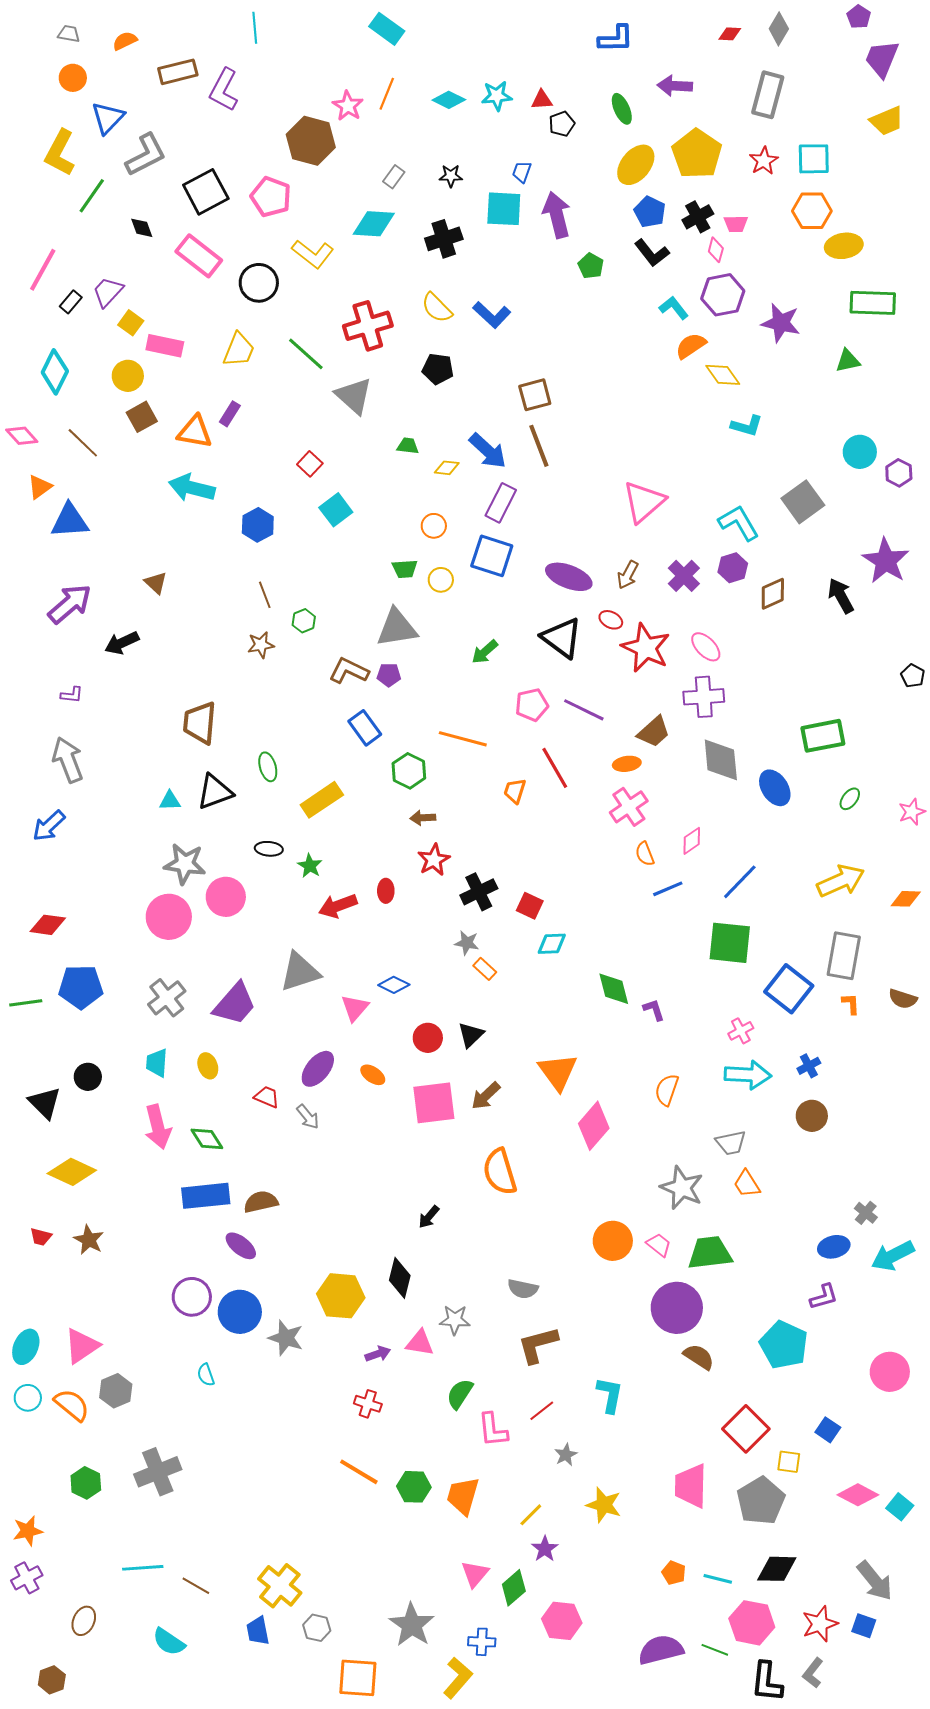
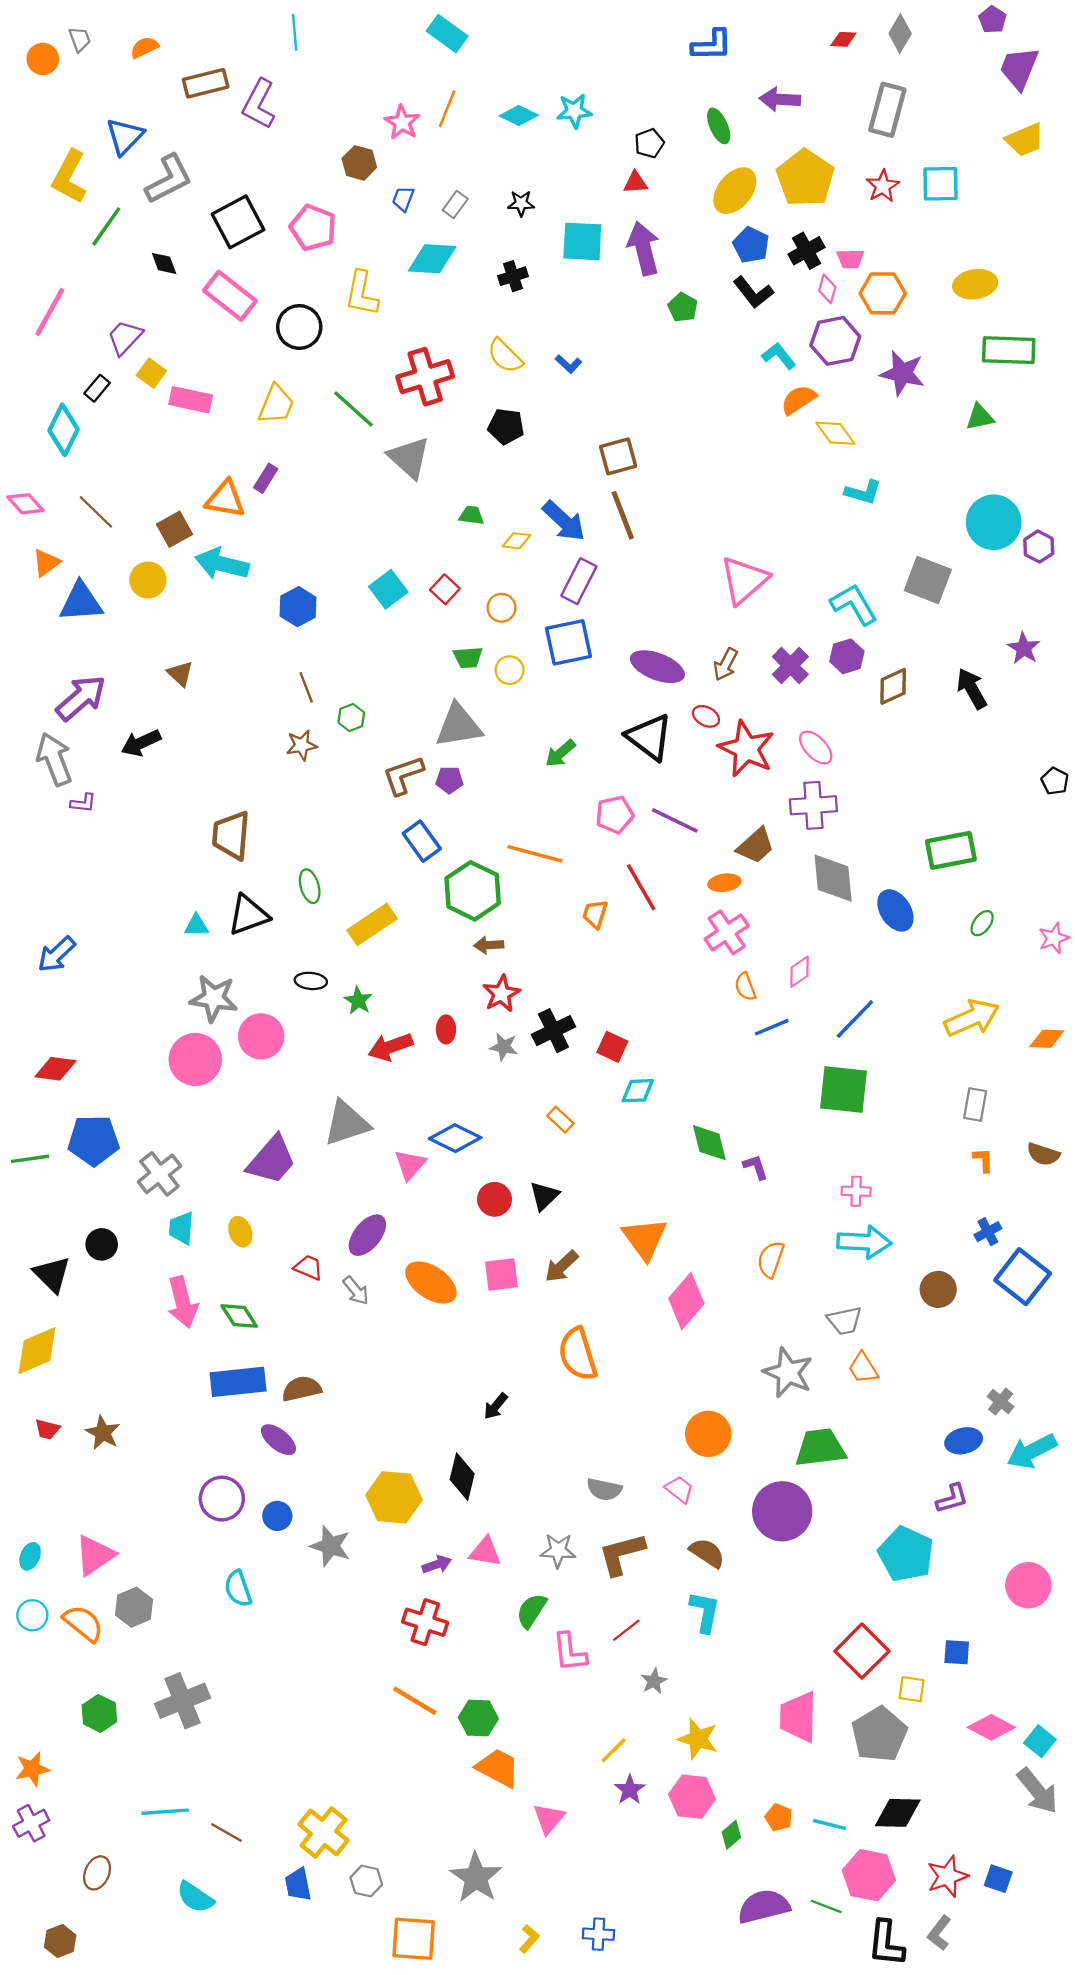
gray trapezoid: (69, 34) -> (80, 39), turned 60
orange circle: (73, 78) -> (43, 59), moved
red triangle: (542, 100) -> (635, 183), moved
brown hexagon: (311, 141) -> (359, 163), size x0.6
blue trapezoid: (522, 172) -> (403, 199), moved
orange hexagon: (812, 211) -> (883, 293), moved
black cross: (444, 239) -> (513, 276), size x0.7
yellow L-shape: (313, 254) -> (362, 293), turned 63
black rectangle: (71, 302) -> (97, 388), moved
blue L-shape: (492, 315) -> (568, 364), size x0.6
yellow circle: (128, 376) -> (148, 580), moved
brown square: (142, 417) -> (174, 529), moved
cyan circle: (860, 452) -> (994, 522), size x1.4
red square: (310, 464) -> (445, 589), moved
gray square: (803, 502) -> (928, 580), turned -33
blue square: (492, 556) -> (568, 642), turned -30
purple star: (886, 561) -> (1024, 648), size x0.6
brown L-shape: (349, 671) -> (403, 775), turned -45
gray arrow: (68, 760) -> (54, 759), moved
green hexagon: (409, 771) -> (473, 891), size x1.4
gray star: (467, 943) -> (504, 1047), moved
gray rectangle: (844, 956) -> (975, 1105), size x0.6
blue diamond: (394, 985) -> (455, 1138), size x1.4
blue square: (789, 989) -> (1023, 1277), moved
gray cross: (167, 998) -> (159, 1174), moved
pink cross: (741, 1031) -> (856, 1191), turned 30
blue cross: (809, 1066) -> (988, 1232), moved
orange ellipse: (373, 1075) -> (431, 1282), moved, size x1.8
pink square: (434, 1103) -> (501, 1274), size x0.7
yellow diamond: (72, 1172) -> (37, 1351), moved, turned -48
pink trapezoid: (659, 1245) -> (679, 1489), moved
blue circle: (240, 1312) -> (277, 1516), size x0.6
gray star: (455, 1320) -> (558, 1551), moved
cyan ellipse: (26, 1347) -> (30, 1556), size x0.7
brown semicircle: (699, 1357) -> (707, 1553), moved
cyan semicircle: (206, 1375) -> (238, 1589), size x1.4
red cross: (368, 1404) -> (425, 1622), size x1.4
blue square: (828, 1430) -> (957, 1652), turned -30
orange trapezoid: (463, 1496) -> (498, 1768), moved, turned 102
gray arrow: (875, 1581) -> (1038, 1791), moved
green diamond: (514, 1588) -> (731, 1835), moved, size x0.7
pink hexagon: (562, 1621) -> (692, 1797), moved
blue cross: (482, 1642) -> (598, 1934), moved
yellow L-shape: (458, 1678) -> (529, 1939), size x0.6

